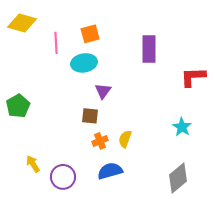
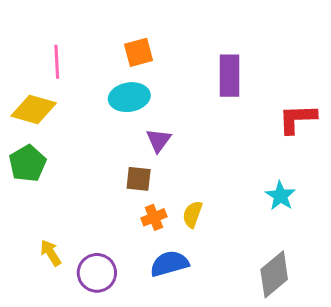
yellow diamond: (22, 23) -> (34, 109), moved
pink line: (56, 43) -> (57, 62), moved

